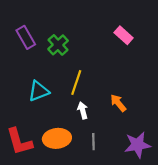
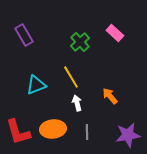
green cross: (58, 45) -> (80, 42), moved
yellow line: (76, 82) -> (71, 77), turned -50

